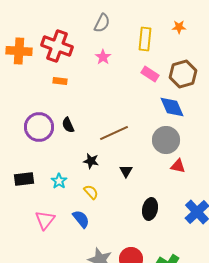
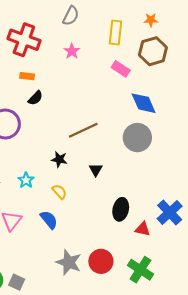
brown hexagon: (183, 74) -> (153, 51), moved
black semicircle: (68, 125) -> (35, 98), moved, turned -112
red triangle: (178, 166) -> (143, 229), moved

